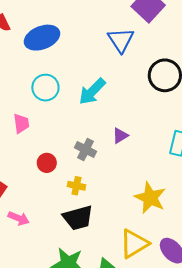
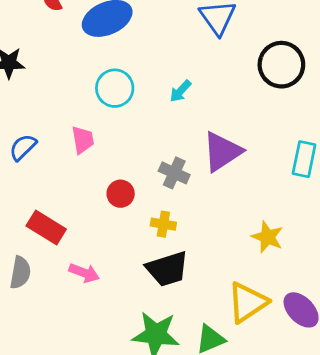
cyan arrow: (92, 91) -> (180, 91), size x0.6
purple triangle: (120, 136) -> (222, 152), size x1.8
yellow star: (150, 198) -> (267, 237), size x0.7

